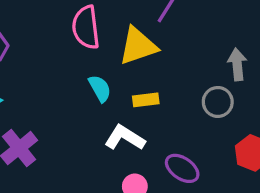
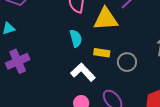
gray circle: (218, 102) -> (127, 62), moved

